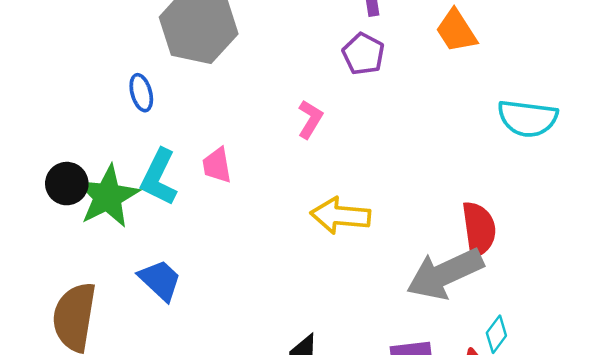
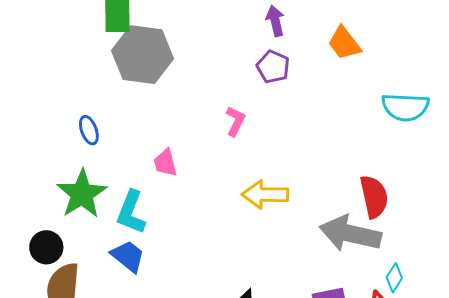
blue ellipse: (141, 93) -> (89, 130), moved
cyan L-shape: (159, 177) -> (131, 212), moved
black circle: (67, 184) -> (46, 247), moved
gray arrow: (445, 274) -> (350, 234), turned 42

